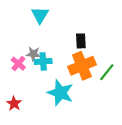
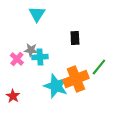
orange cross: (82, 66) -> (76, 79), moved

